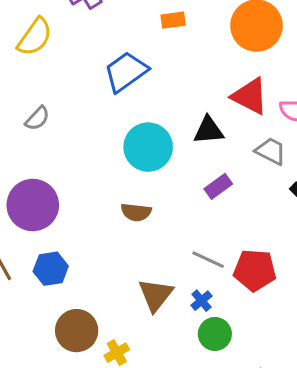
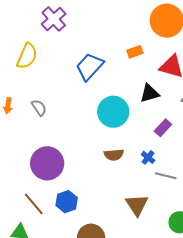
orange rectangle: (173, 20) -> (135, 52), moved
gray semicircle: (37, 118) -> (39, 108), turned -66
blue cross: (201, 301) -> (148, 157), moved

